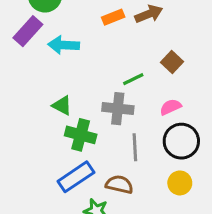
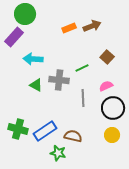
cyan arrow: (64, 45) -> (33, 59), moved
gray cross: (118, 109) -> (59, 80), moved
green cross: (81, 135) -> (18, 129), moved
gray line: (135, 147) -> (83, 98), moved

